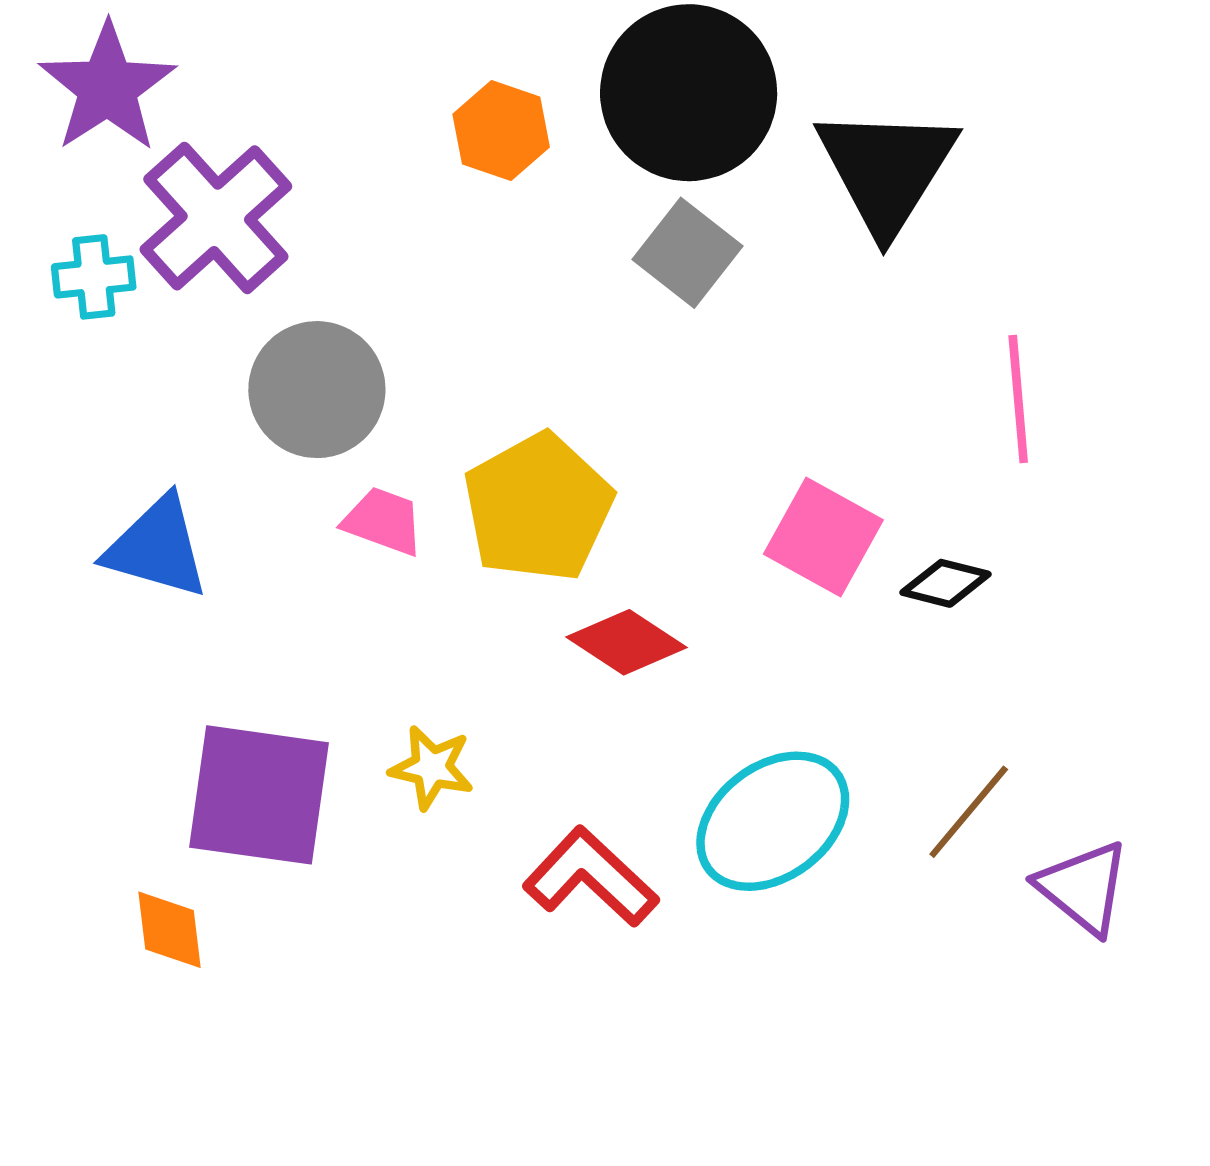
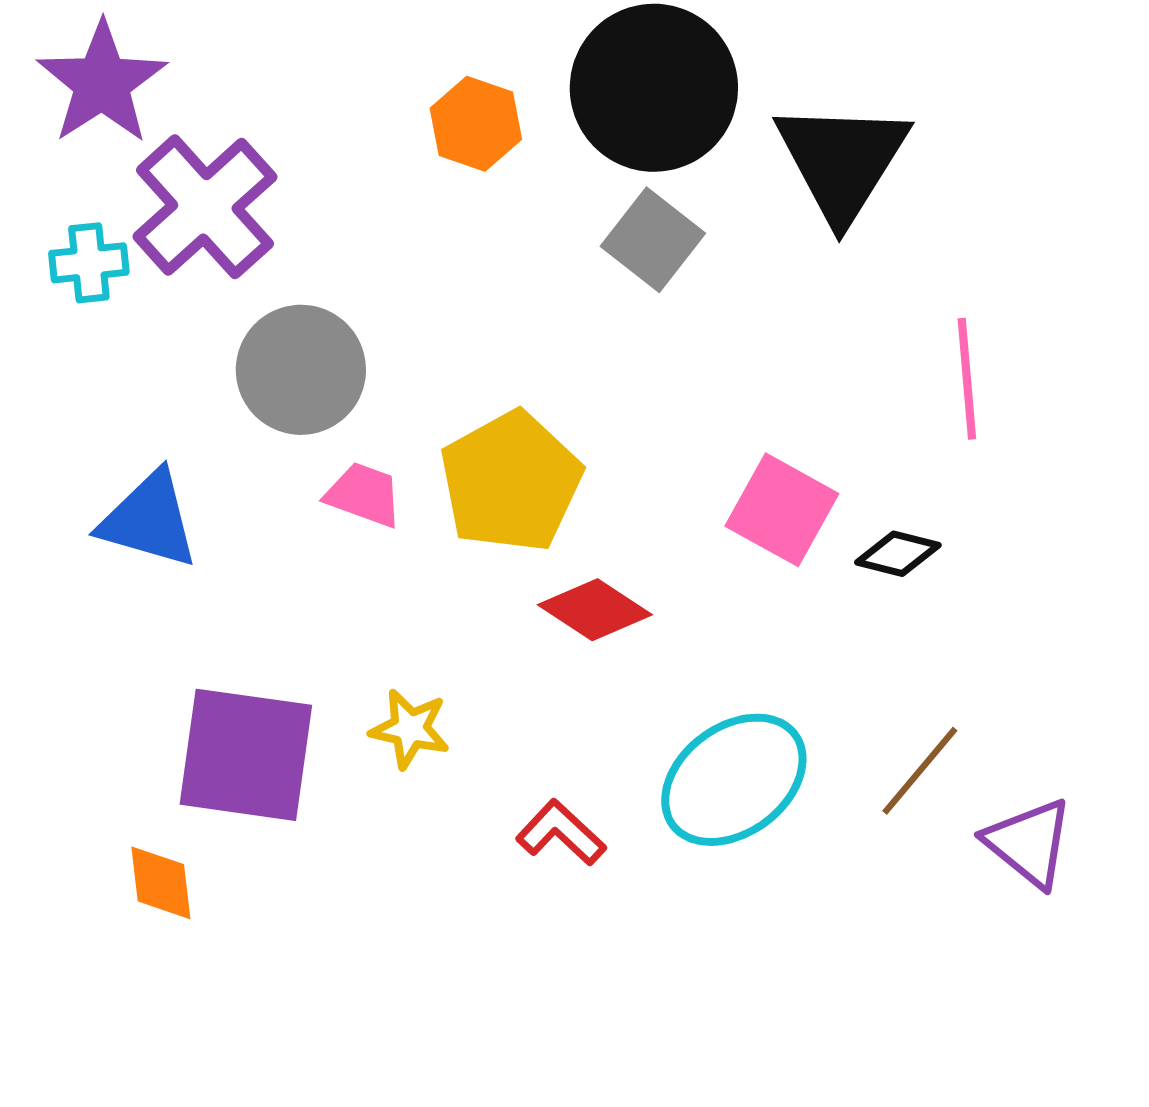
red L-shape: (591, 877) -> (561, 833), size x0.7

